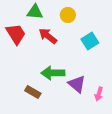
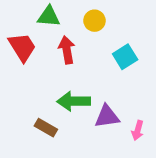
red arrow: (48, 36) -> (67, 50), turned 42
purple triangle: (77, 84) -> (107, 117), turned -48

